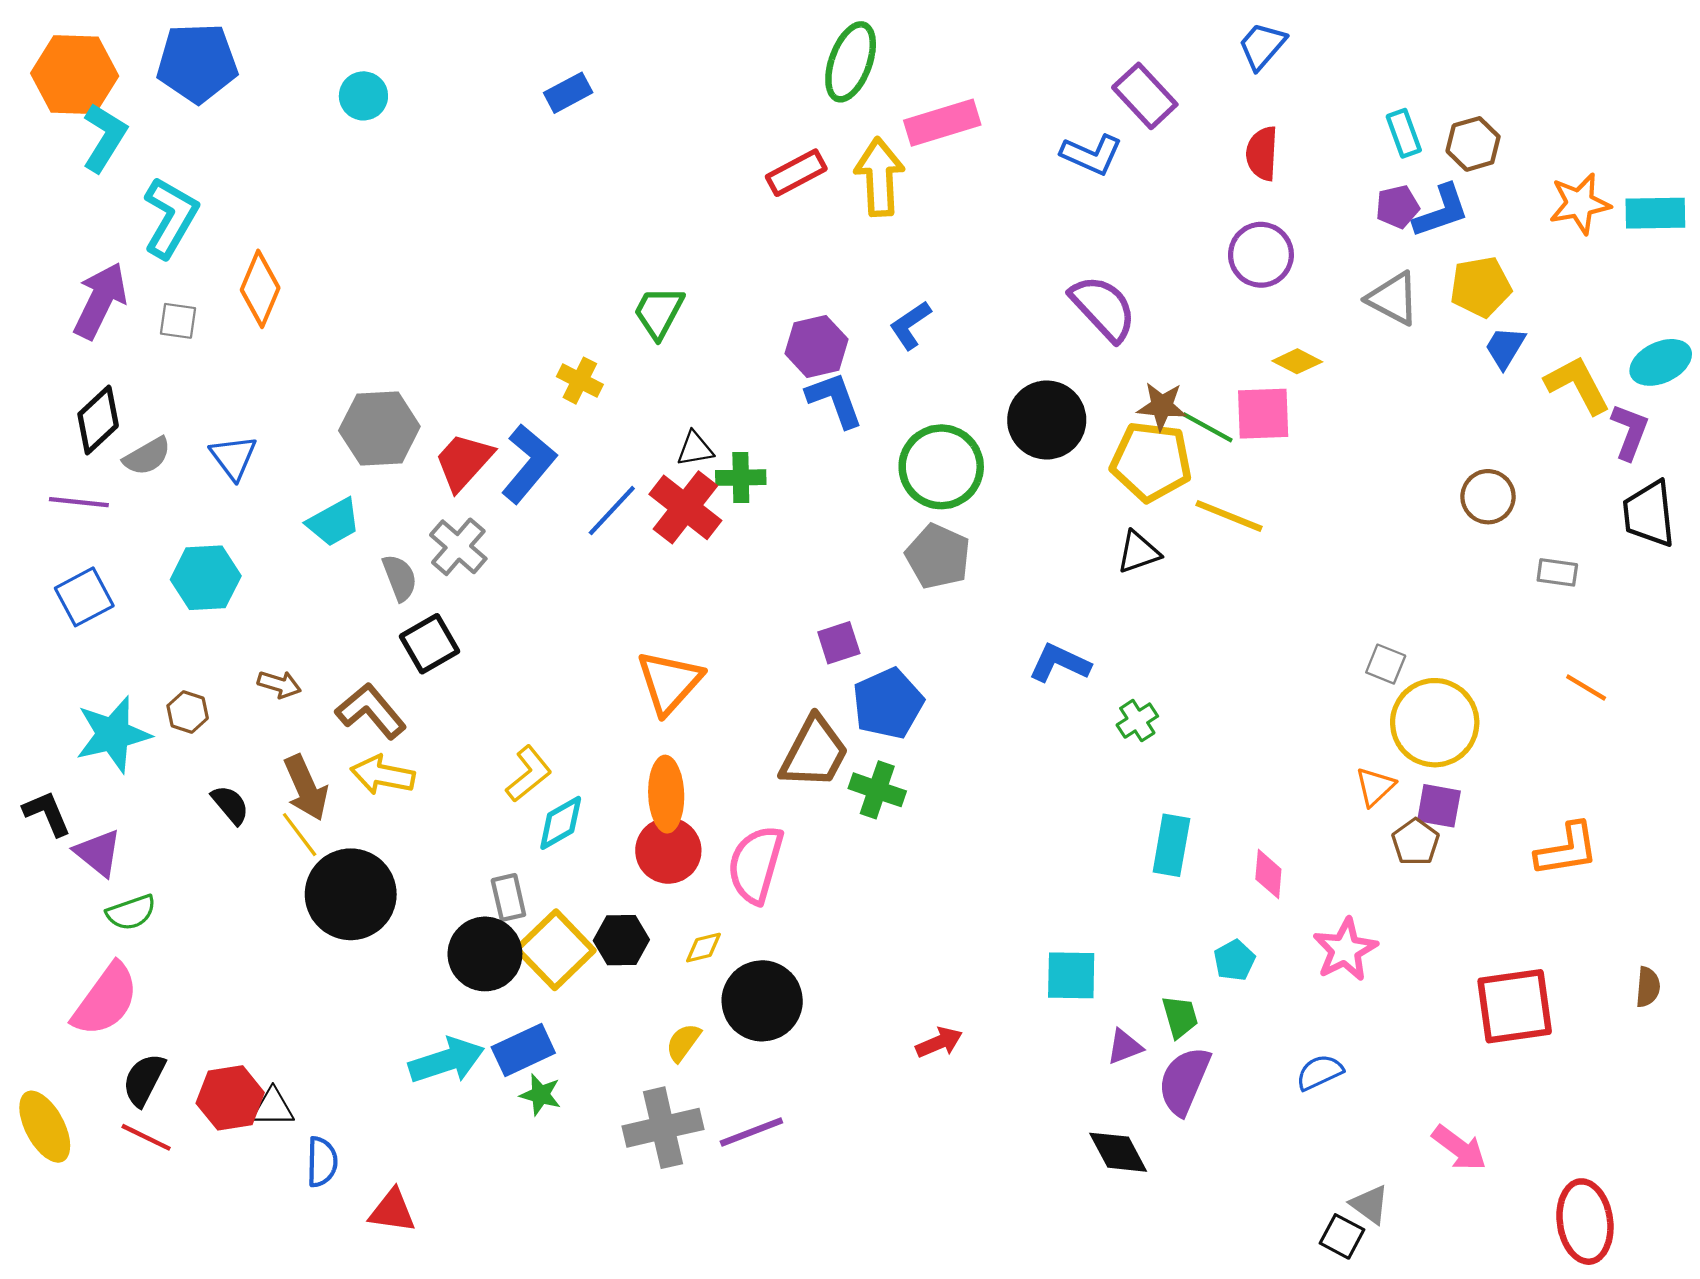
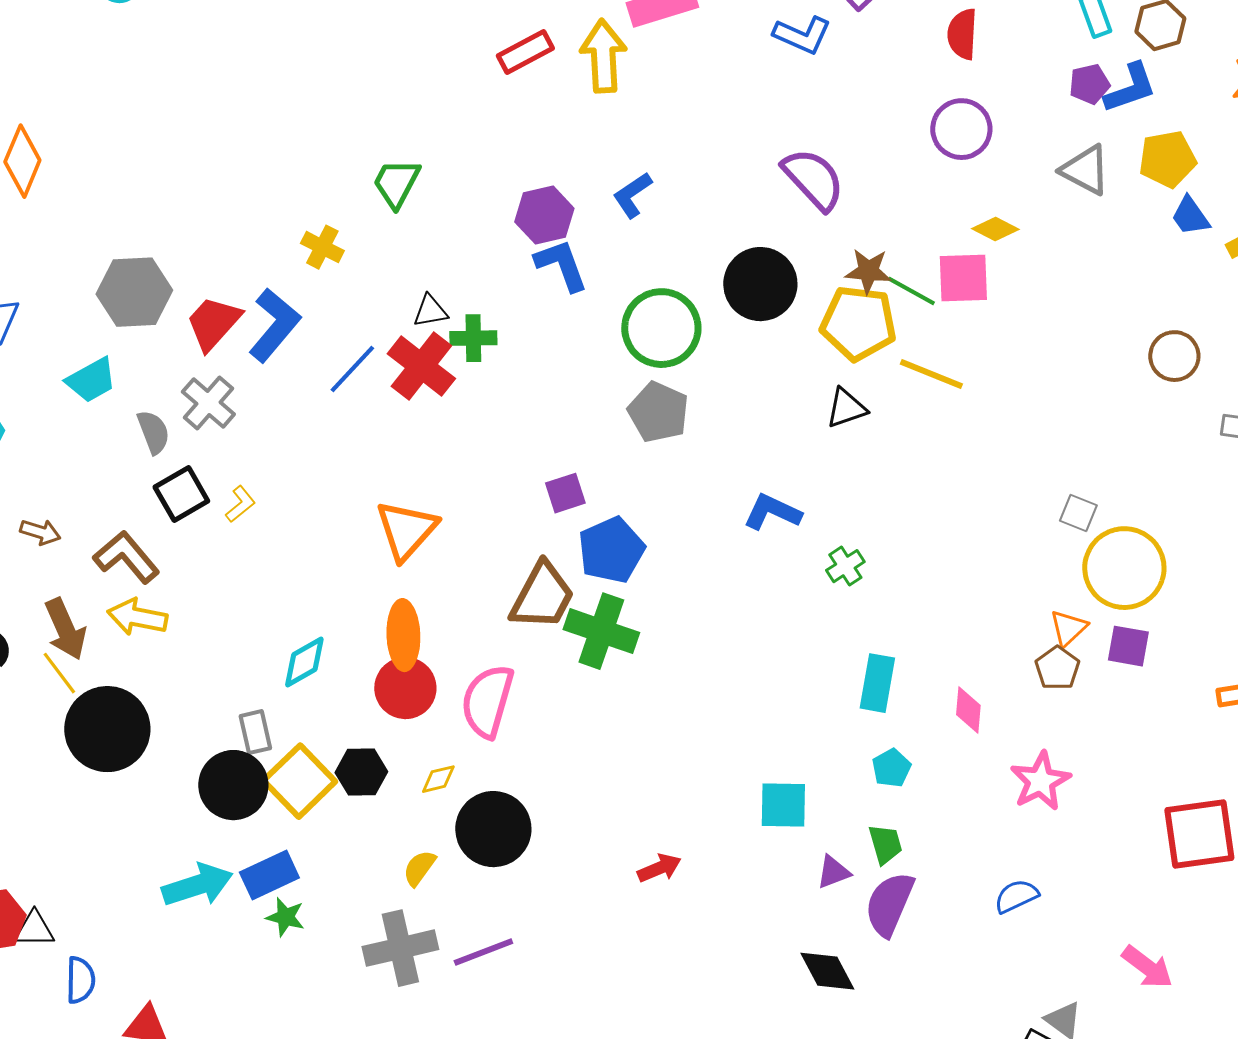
blue trapezoid: (1505, 347) -> (1190, 216), turned -66
yellow L-shape: (529, 774) -> (240, 504), moved, size x0.7
green cross: (877, 790) -> (601, 631), size x1.4
brown pentagon: (1416, 842) -> (1057, 668), moved
cyan pentagon: (1234, 960) -> (891, 768), moved

